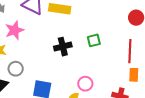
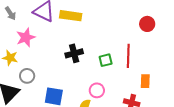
green square: (94, 40) -> (106, 60), moved
red line: (130, 51) -> (128, 56), moved

